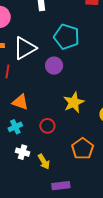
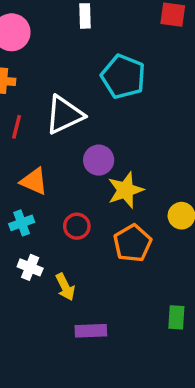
white triangle: (25, 48) -> (64, 115), moved
purple circle: (54, 66) -> (99, 160), moved
orange pentagon: (83, 149) -> (133, 243), moved

